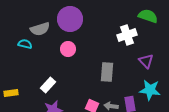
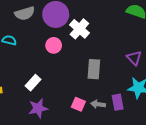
gray semicircle: (40, 29) -> (25, 13), moved
white cross: (127, 35) -> (79, 29), moved, turned -30

